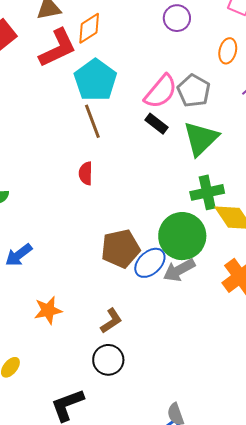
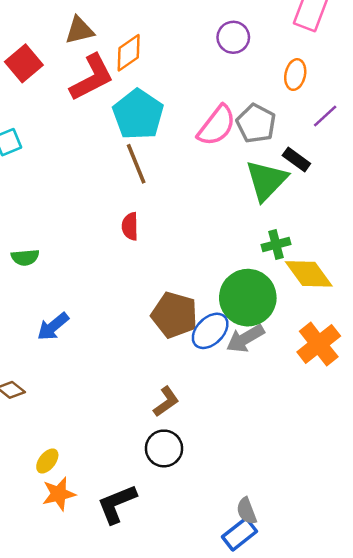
black rectangle: (156, 124) -> (296, 160), moved
green cross: (207, 192) -> (276, 245), size x0.7
brown pentagon: (121, 249) -> (174, 315), turned 30
orange star: (48, 310) -> (59, 494), moved

